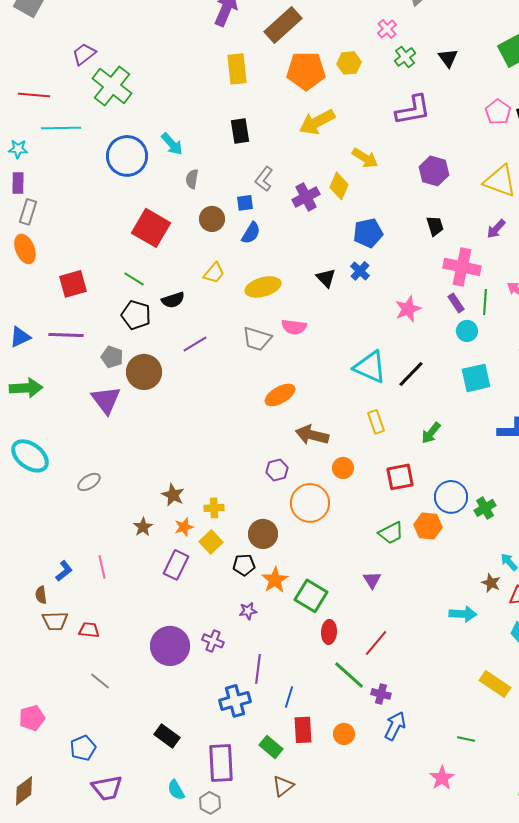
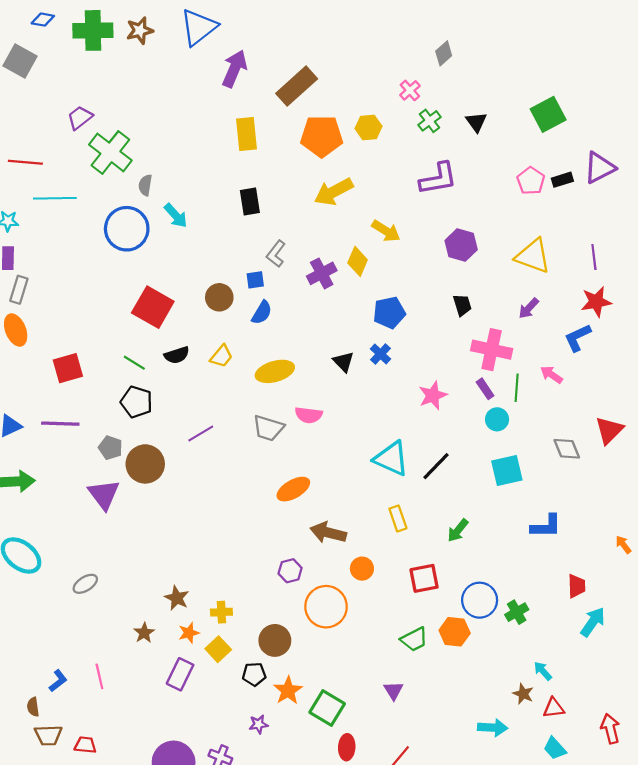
gray semicircle: (192, 179) -> (145, 185), moved
black semicircle: (173, 300) -> (177, 355), moved

